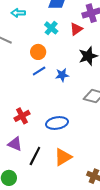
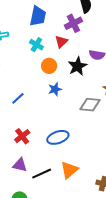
orange circle: (38, 52) -> (49, 66), moved
blue line: (39, 71) -> (18, 98), moved
black line: (35, 156) -> (42, 174), turned 48

